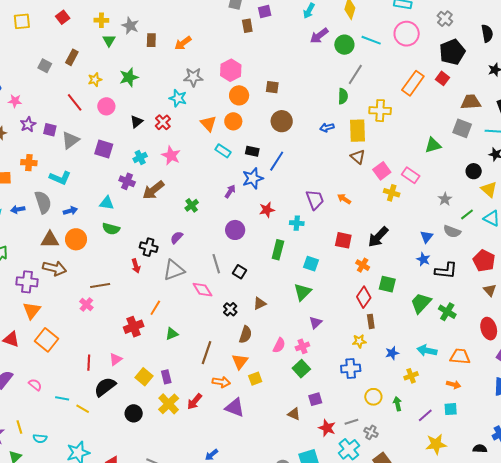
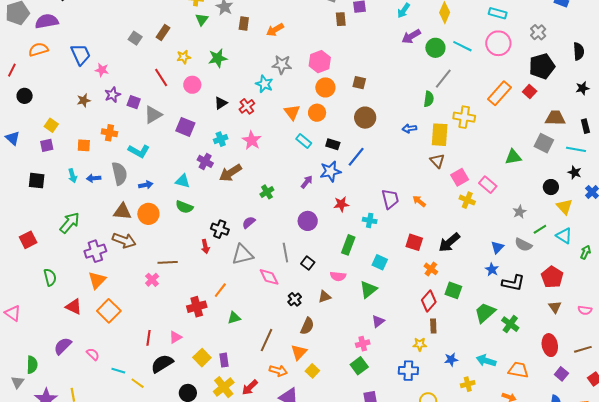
purple cross: (27, 282) -> (95, 251), turned -30
pink semicircle: (279, 345) -> (338, 276), moved, turned 63
yellow square: (255, 379) -> (312, 371), turned -32

